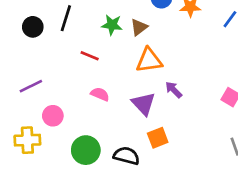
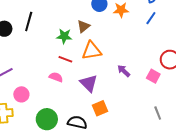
green star: (112, 25) -> (64, 36), moved
red line: (90, 56) -> (65, 59), moved
purple arrow: (174, 90) -> (124, 71), moved

